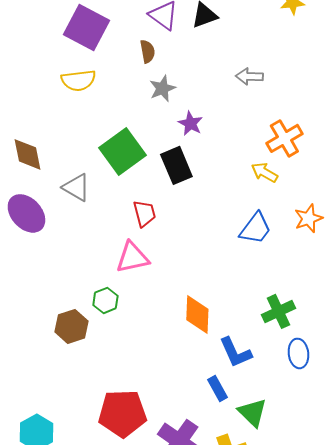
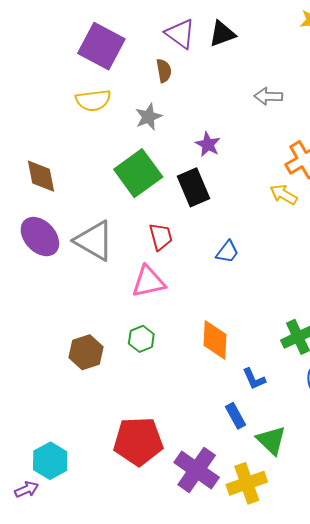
gray star: (162, 88) -> (148, 117), moved
gray triangle: (76, 187) -> (94, 241), moved, size x1.4
blue trapezoid: (255, 228) -> (227, 252), moved, size x0.7
green hexagon: (105, 300) -> (141, 339), moved
blue L-shape: (235, 352) -> (254, 379), size x0.7

